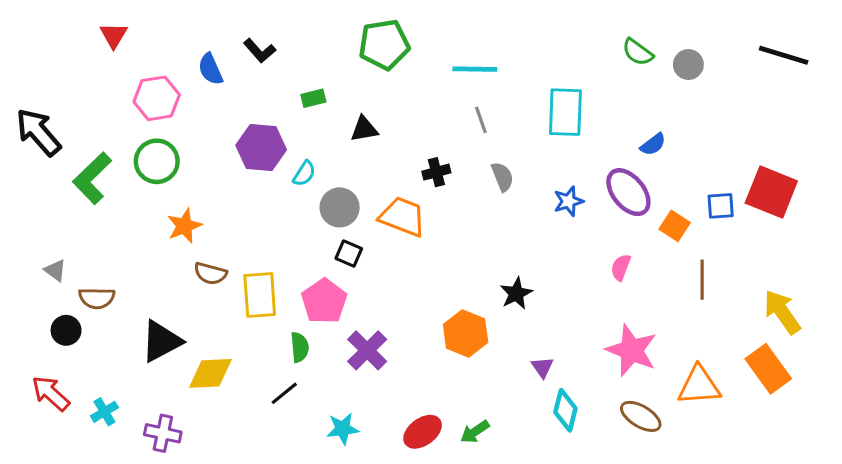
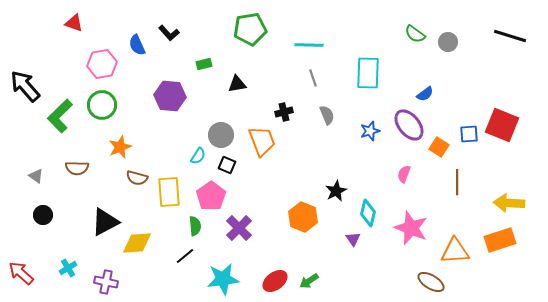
red triangle: (114, 35) -> (74, 23), turned -42
cyan semicircle: (304, 174) -> (198, 156), moved
orange trapezoid: (403, 217) -> (262, 141), turned 48
brown semicircle: (97, 298) -> (77, 168), moved
yellow arrow: (782, 312) -> (509, 203), turned -52
orange rectangle: (768, 369) -> (500, 240), turned -72
red arrow: (51, 393) -> (21, 273), moved
cyan diamond: (565, 410) -> (368, 213), moved
brown ellipse: (641, 416) -> (431, 282), moved
cyan star: (343, 429) -> (223, 279), size x1.5

